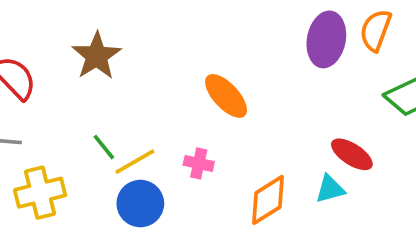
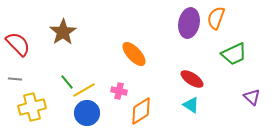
red ellipse: (352, 154) -> (192, 79), moved
cyan triangle: (330, 189) -> (191, 105), turned 48
orange diamond: (268, 200) -> (141, 111), moved

